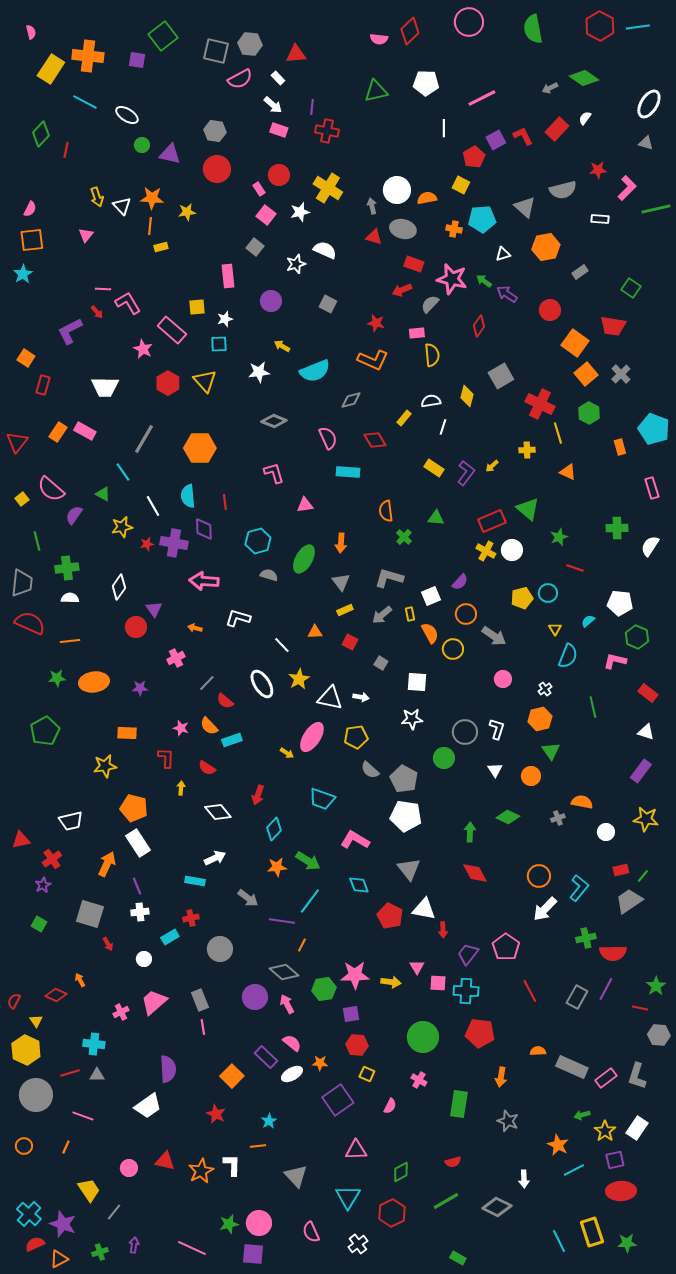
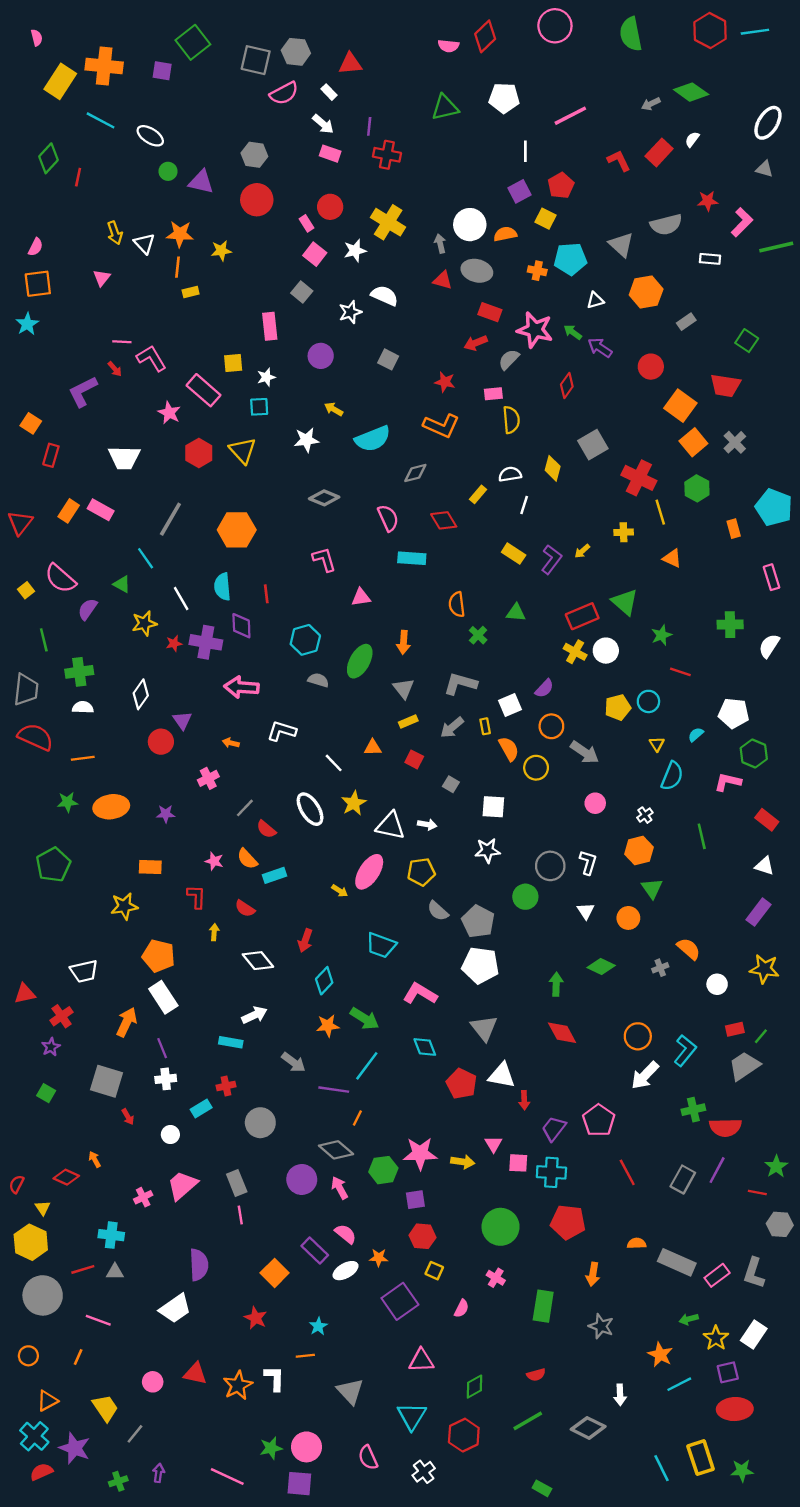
purple square: (496, 140) -> (519, 191), moved
orange semicircle: (582, 802) -> (689, 949), turned 30
orange triangle: (59, 1259) -> (47, 1401), moved

